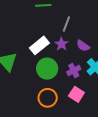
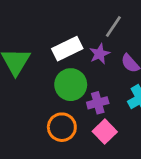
purple cross: (74, 70) -> (98, 103), moved

